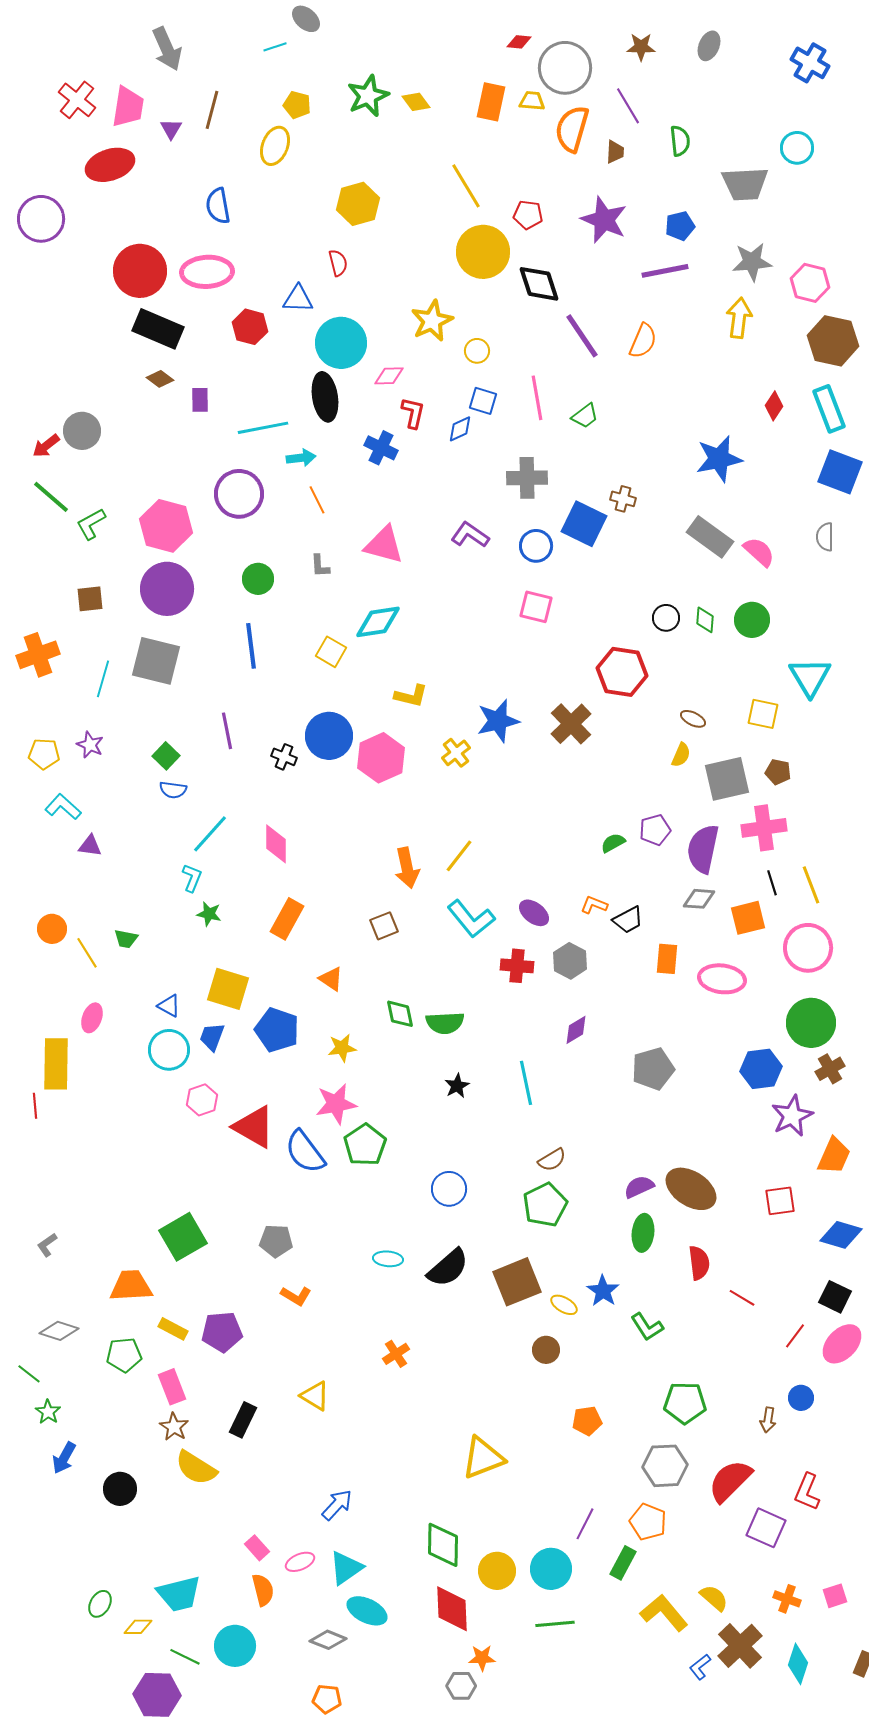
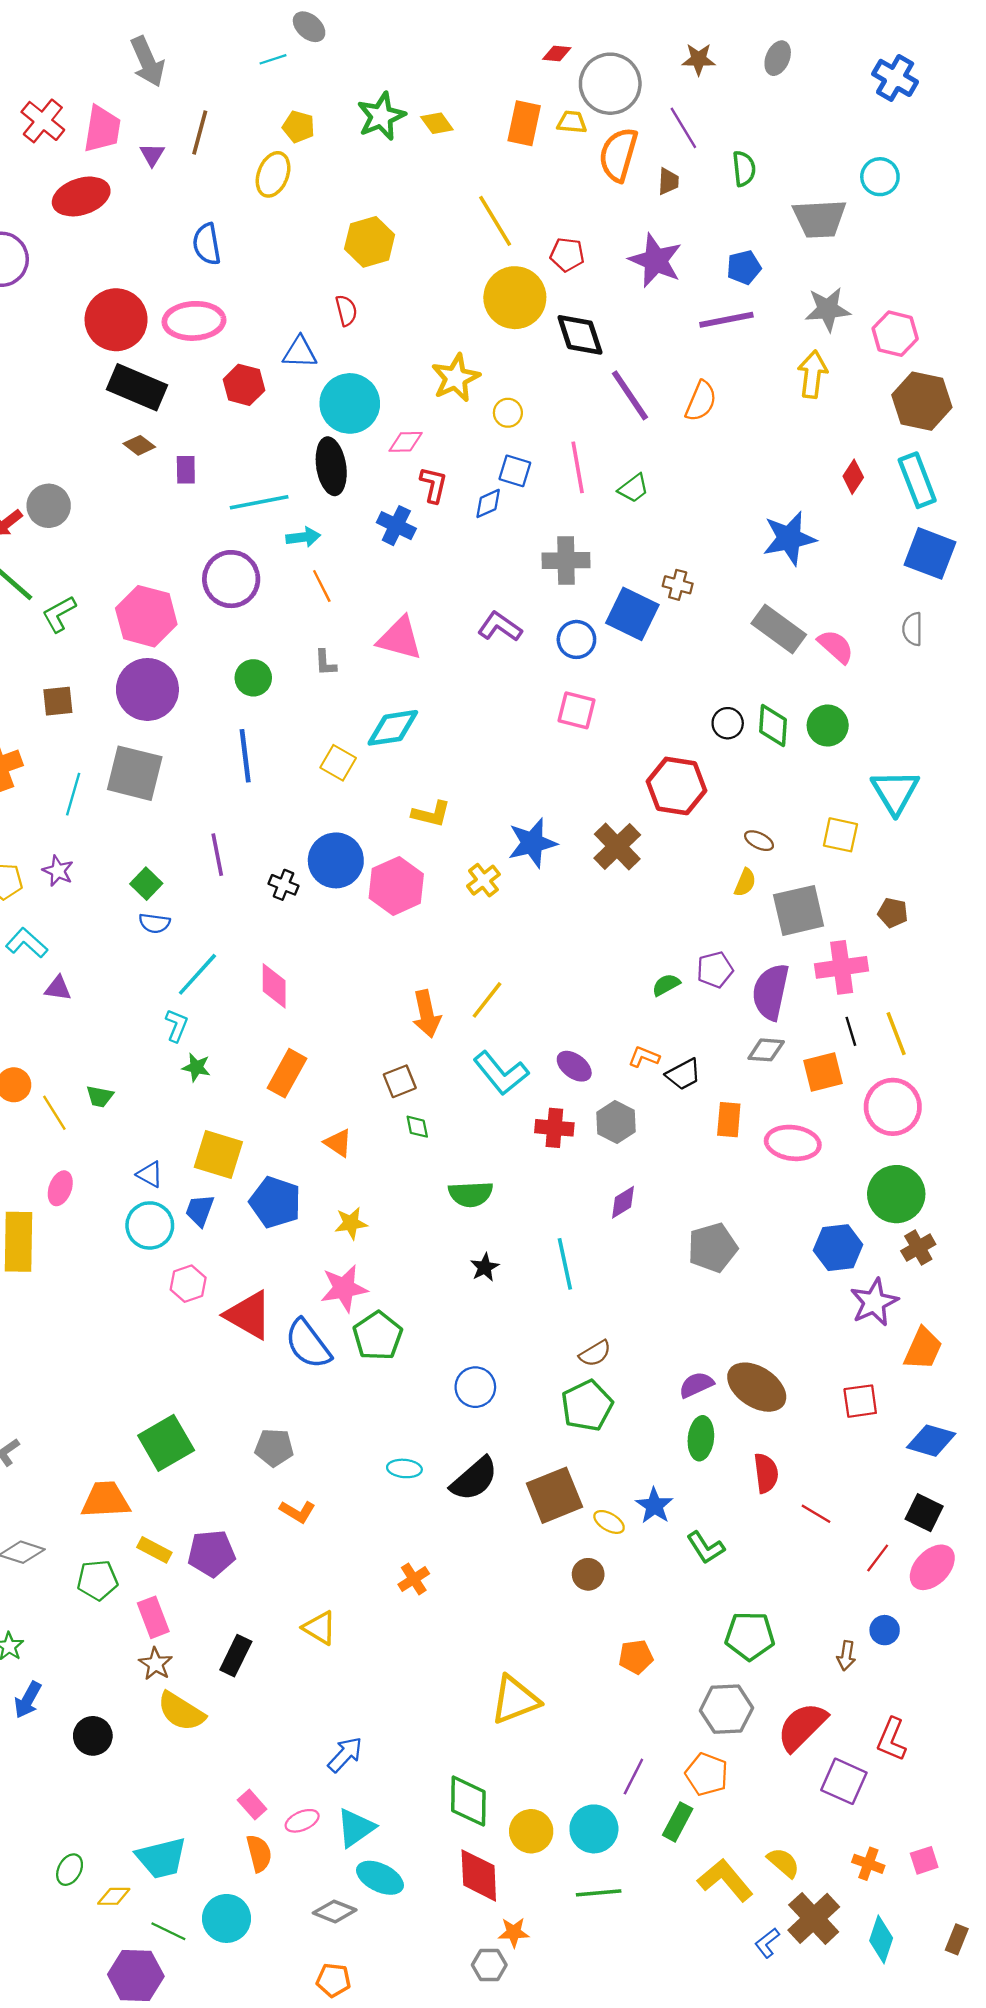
green diamond: (705, 620) -> (773, 726), size x1.4
brown pentagon: (778, 772) -> (893, 913), moved
green diamond: (400, 1014) -> (417, 1127), moved, size x0.7

